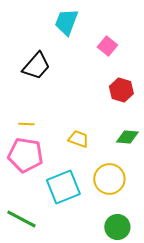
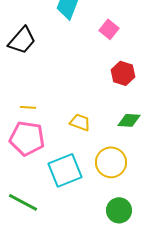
black trapezoid: (36, 66) -> (22, 40), moved

